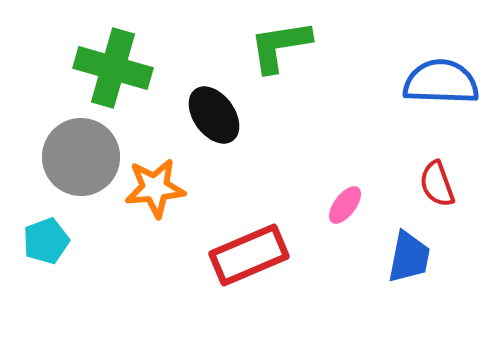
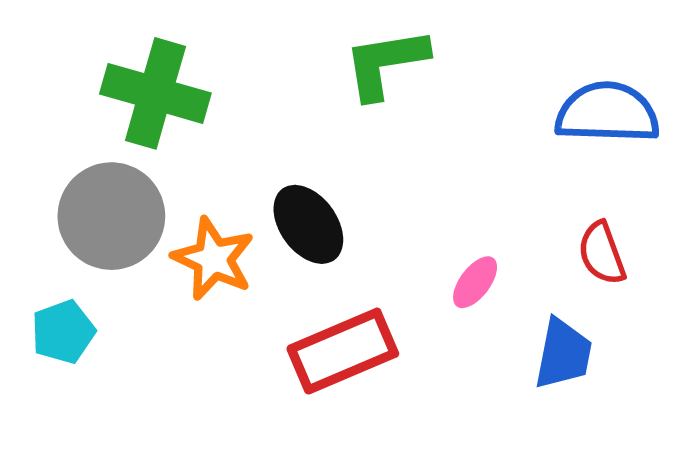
black ellipse: (214, 115) -> (308, 224), moved
orange star: (155, 188) -> (213, 259), turned 30

